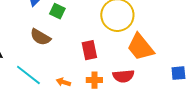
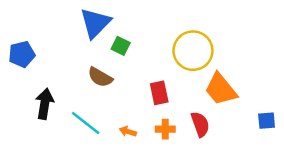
red semicircle: (123, 76) -> (200, 124), turned -105

